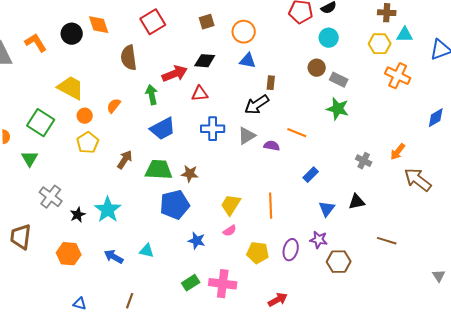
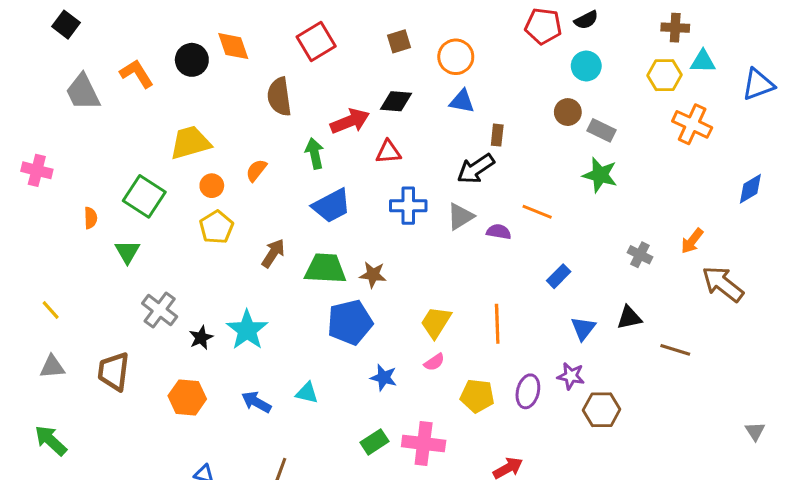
yellow trapezoid: (71, 88) -> (190, 143), turned -44
brown line: (387, 241) -> (675, 350), moved

